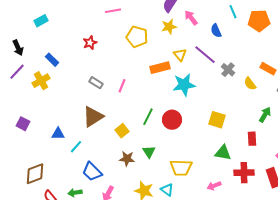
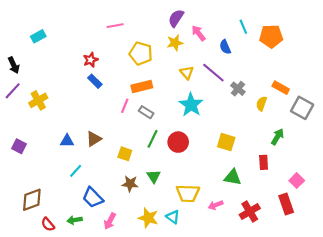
blue rectangle: (52, 60) -> (95, 81), moved
orange rectangle: (160, 68) -> (142, 87), moved
gray rectangle: (96, 83) -> (146, 112), moved
yellow semicircle: (250, 84) -> (261, 104), turned 56
cyan star: (184, 85) -> (191, 105), turned -30
brown triangle: (93, 117) -> (94, 139), size x0.7
yellow square: (122, 131) -> (125, 154), turned -32
blue triangle: (58, 134) -> (67, 141), moved
red cross: (244, 173) -> (250, 211), moved, turned -30
pink arrow: (214, 186) -> (216, 205), moved

